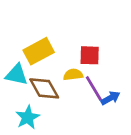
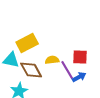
red square: (90, 55) -> (80, 57), moved

